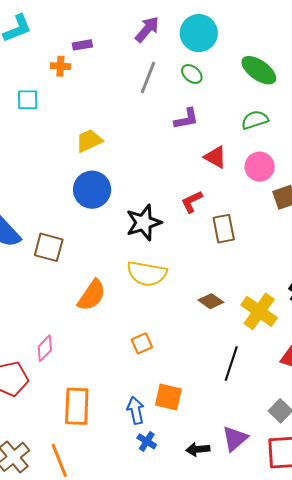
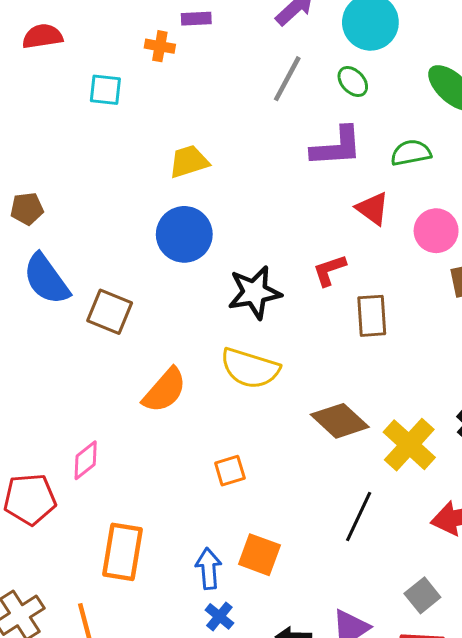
purple L-shape: (186, 119) -> (337, 147), size x1.4
green semicircle: (255, 120) -> (411, 153), moved
brown diamond: (211, 301) -> (340, 421), size x1.5

